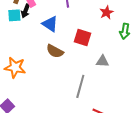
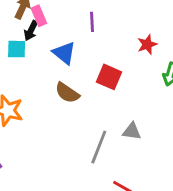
cyan square: (14, 15) -> (17, 49), moved
gray triangle: (102, 61) -> (132, 131), moved

